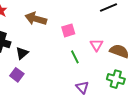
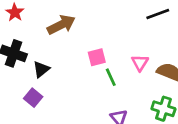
brown arrow: (36, 19) -> (61, 25), turned 135
pink square: (68, 30) -> (97, 57), moved

